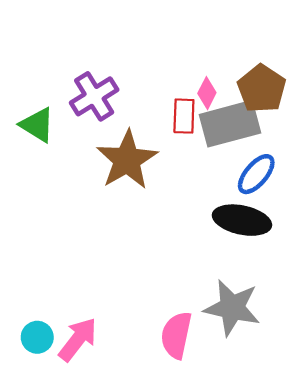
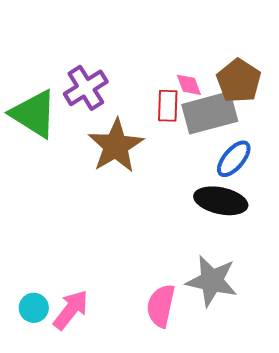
pink diamond: (207, 93) -> (189, 85), turned -48
green triangle: (37, 125) -> (34, 114), size x1.5

